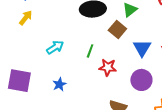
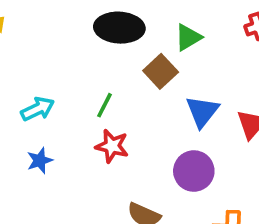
cyan arrow: (55, 47) -> (38, 109), moved
red star: (108, 67) -> (112, 146), moved

